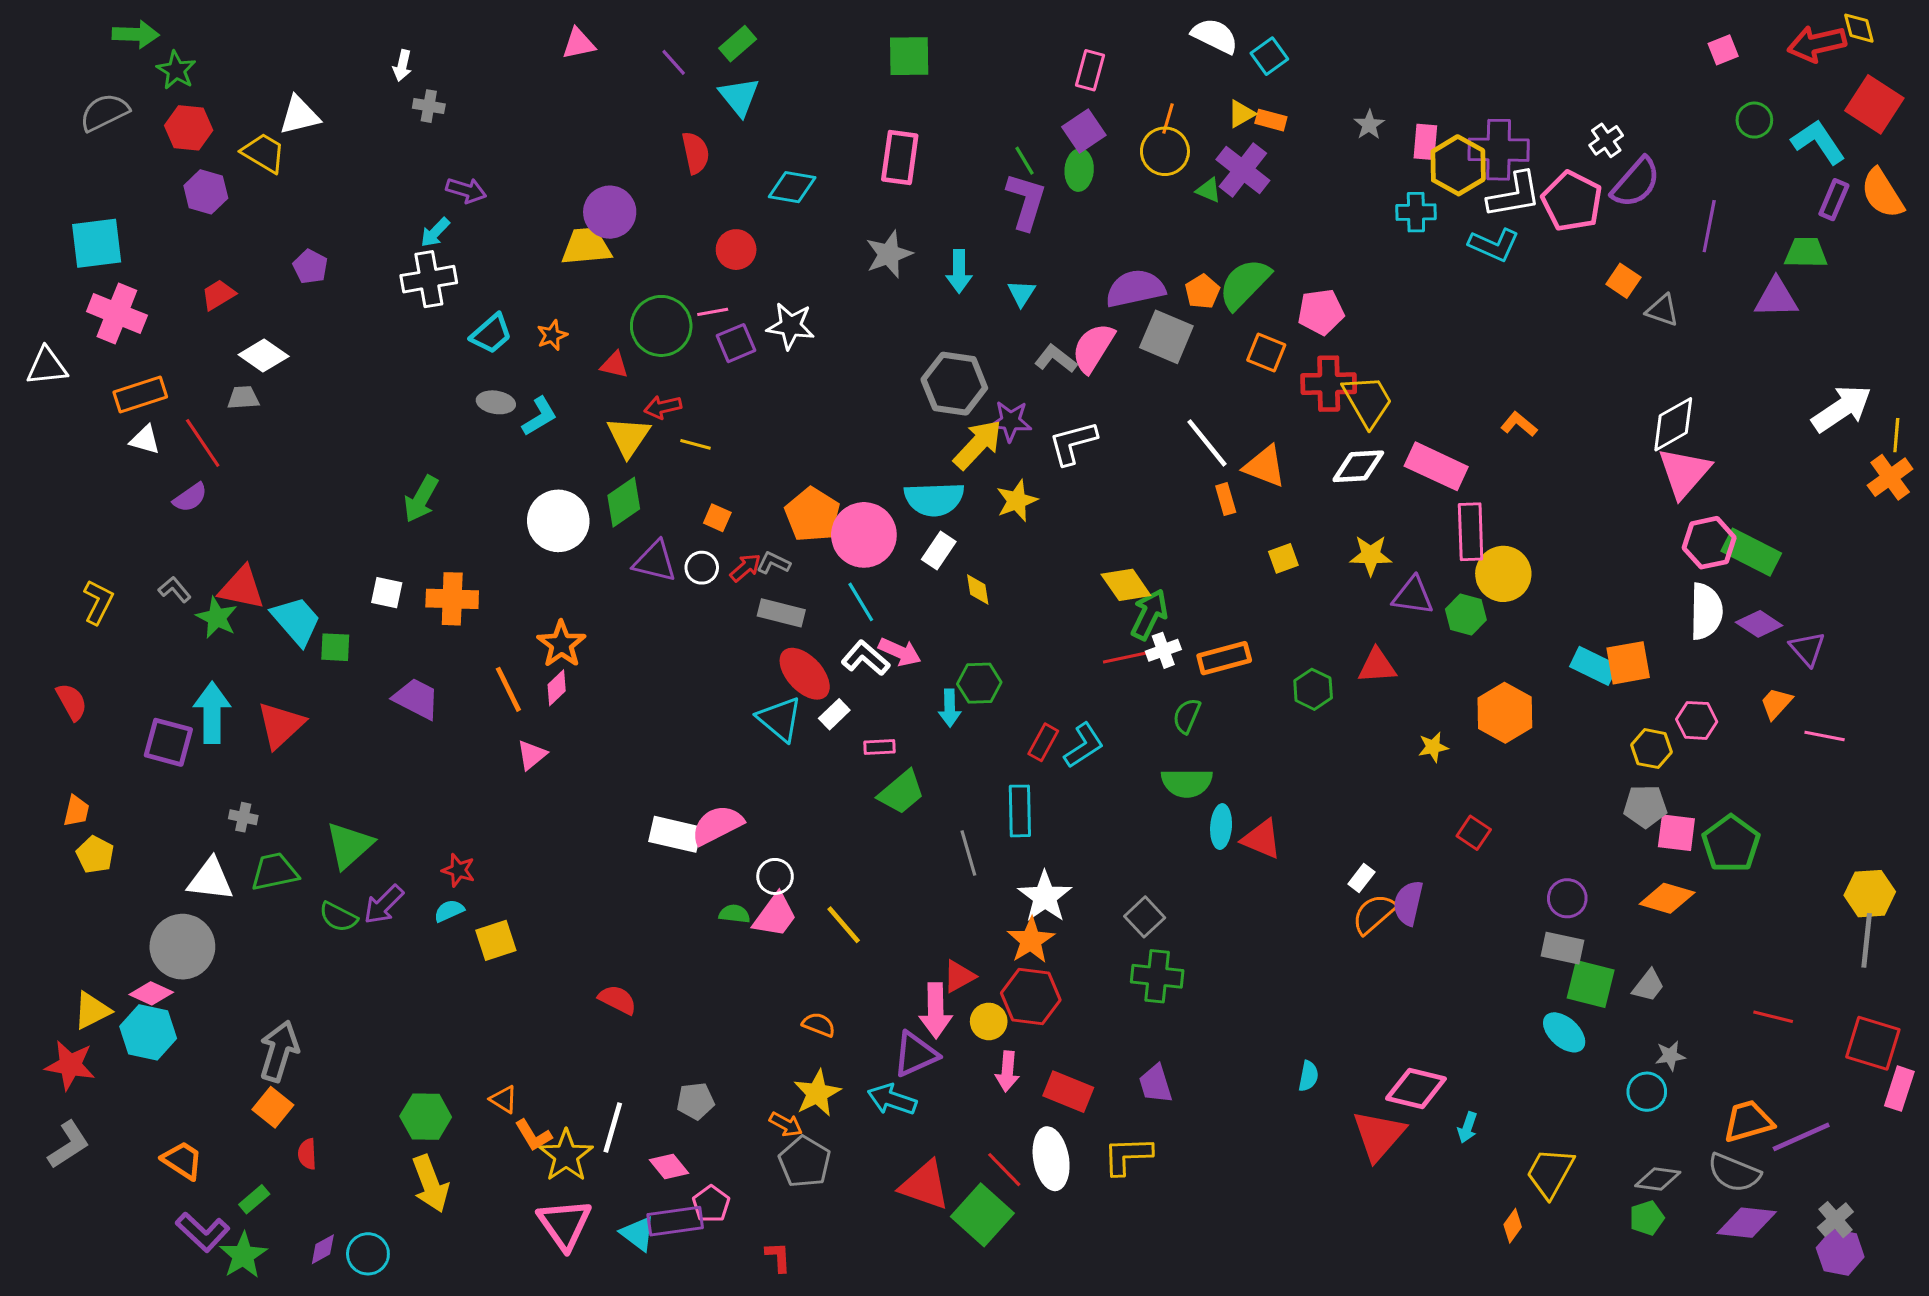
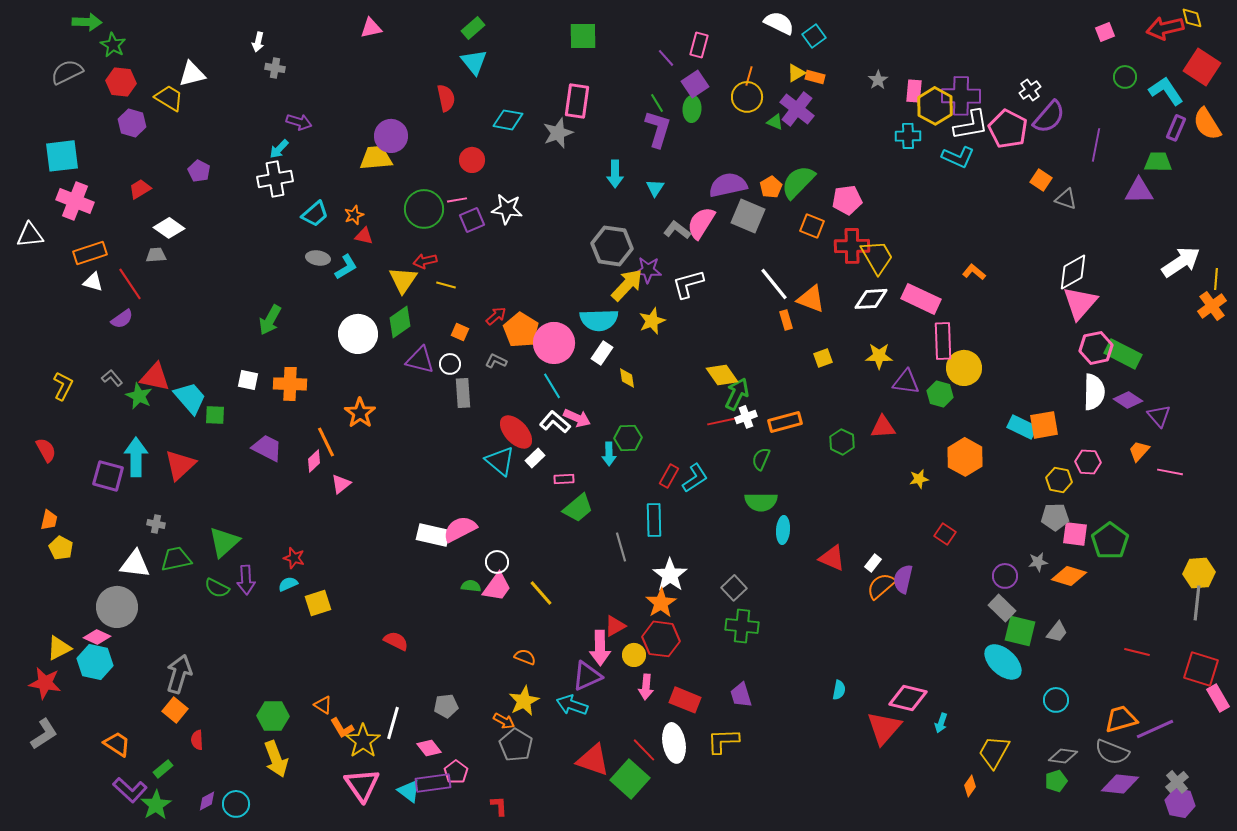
purple line: (674, 62) -> (666, 58), moved
gray star: (889, 254) -> (558, 133), moved
red triangle: (614, 365) -> (364, 236), moved
red arrow: (745, 568) -> (496, 316), moved
gray rectangle: (781, 613) -> (463, 393), moved, turned 72
pink diamond: (557, 688) -> (314, 461), moved
red triangle: (1262, 839) -> (832, 558), moved
purple arrow: (384, 905) -> (246, 580), turned -48
gray rectangle: (1563, 948) -> (1002, 608), turned 32
cyan ellipse: (1564, 1032) -> (1003, 662), size x1.4
gray star: (1670, 1056) -> (1038, 562), moved
pink rectangle: (1899, 1089) -> (1218, 698), turned -48

